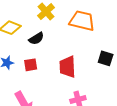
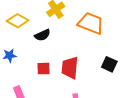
red square: (31, 65) -> (44, 69), moved

